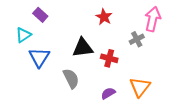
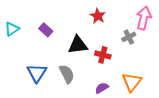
purple rectangle: (40, 15) -> (46, 30), moved
cyan triangle: (23, 35) -> (12, 29), moved
blue triangle: (39, 57) -> (37, 73), moved

